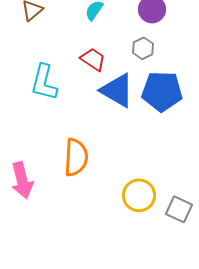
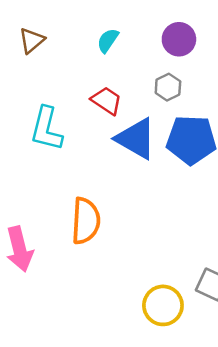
yellow circle: (139, 195) -> (163, 305), moved

